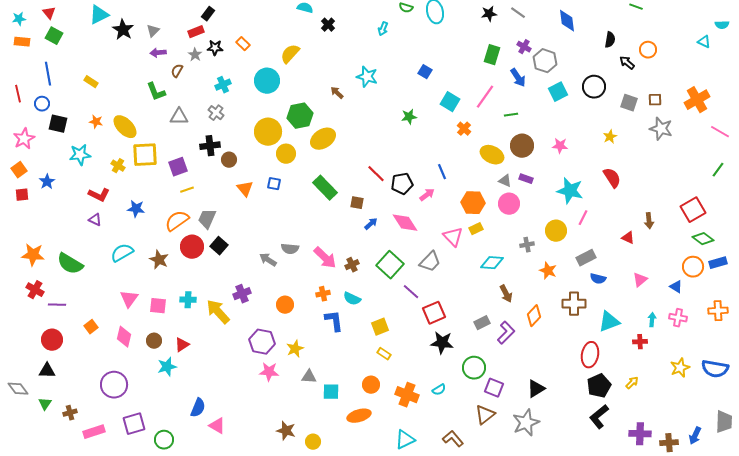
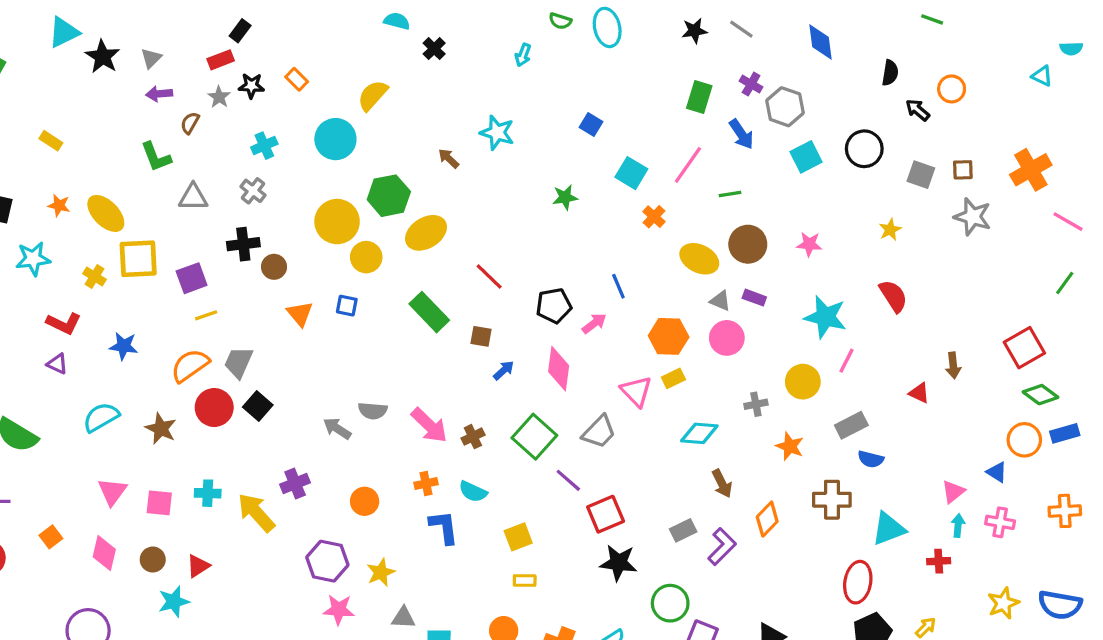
red line: (376, 174) -> (489, 277), moved
pink diamond: (405, 223) -> (559, 369), turned 40
pink triangle: (640, 280) -> (953, 492), moved
yellow rectangle: (384, 354) -> (525, 581), turned -32

